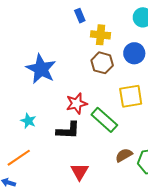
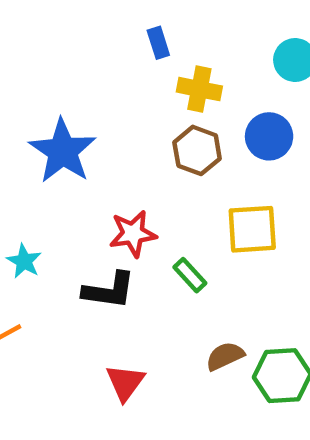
green rectangle: (104, 120) -> (190, 275), size x0.6

